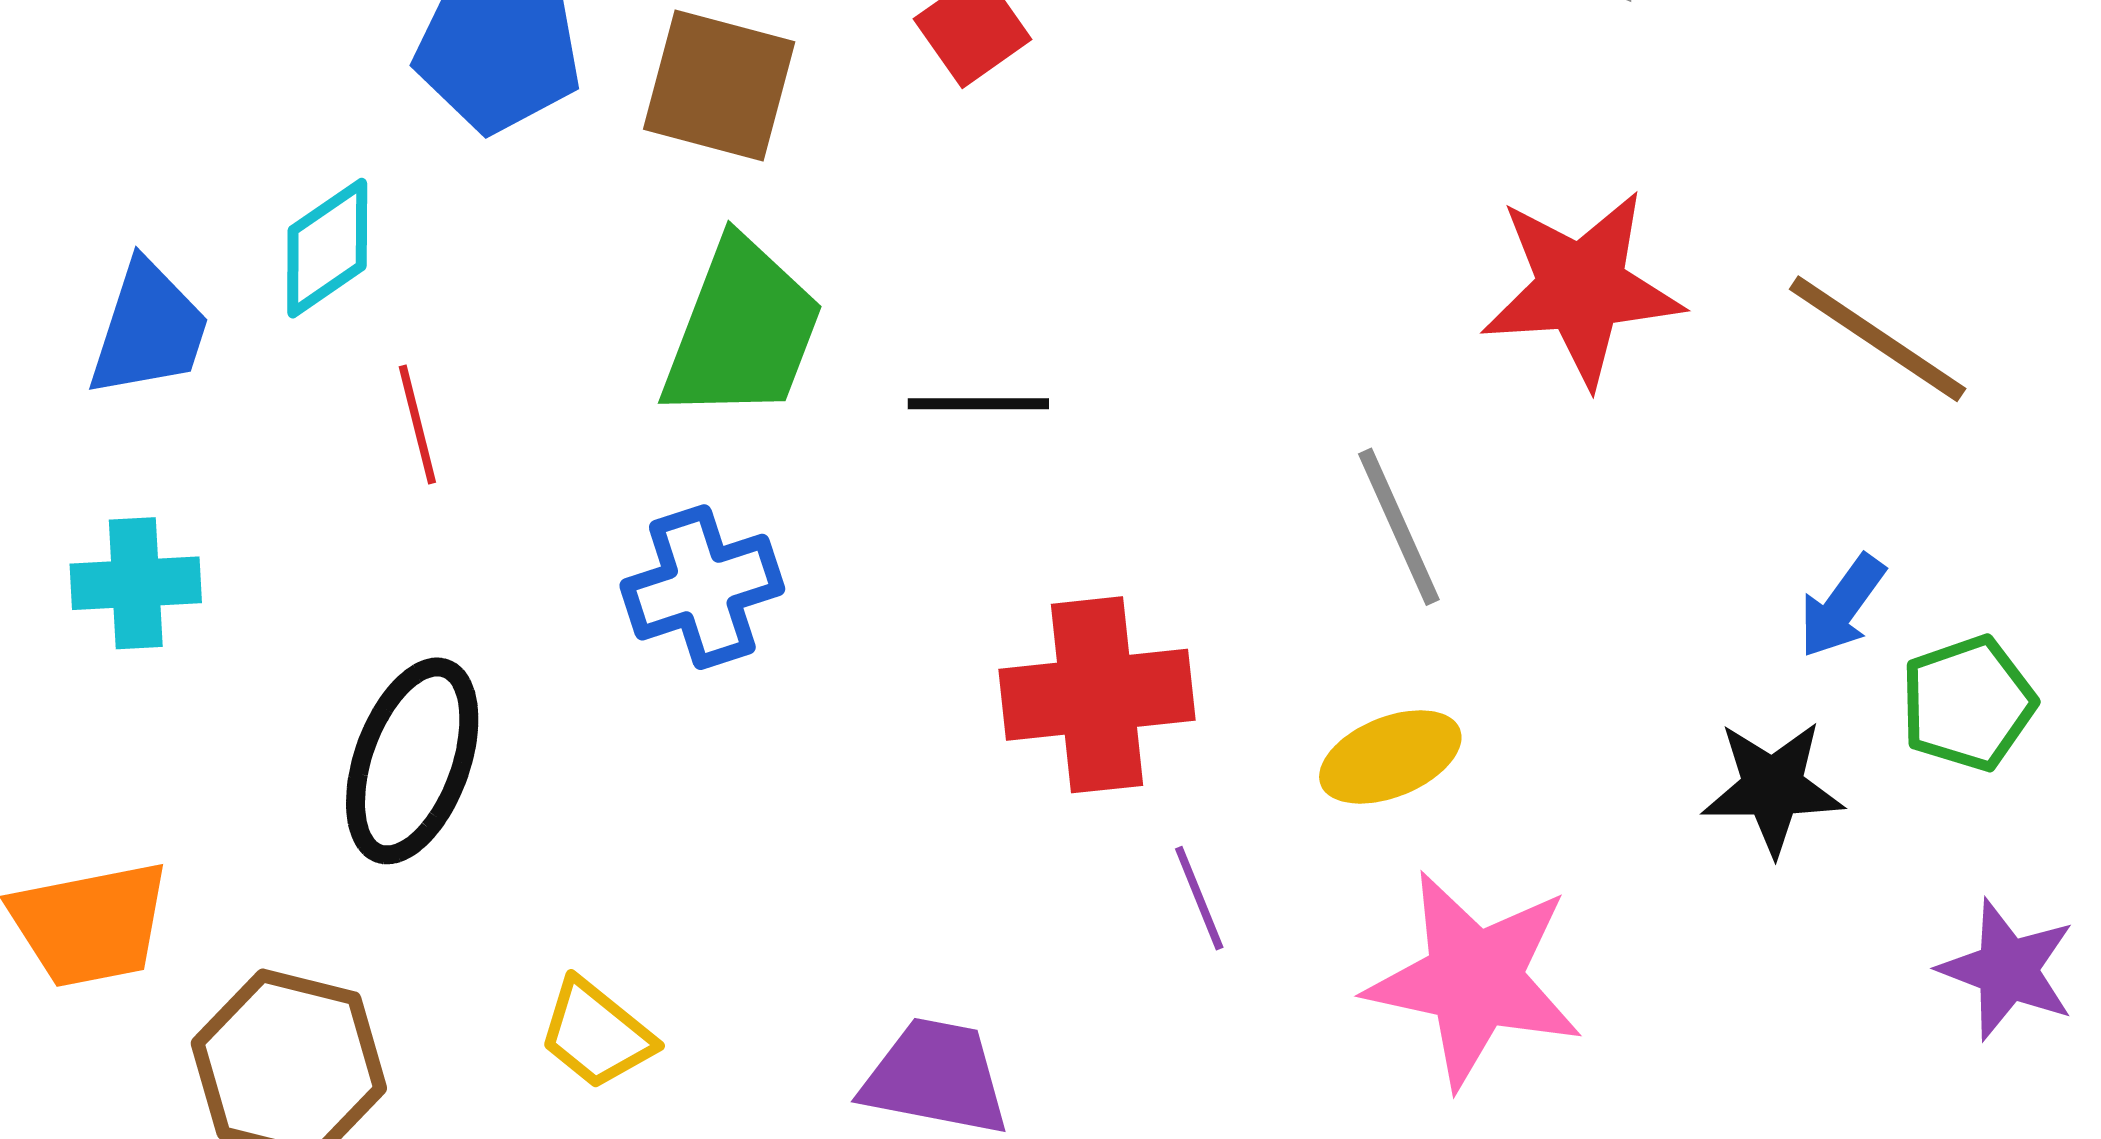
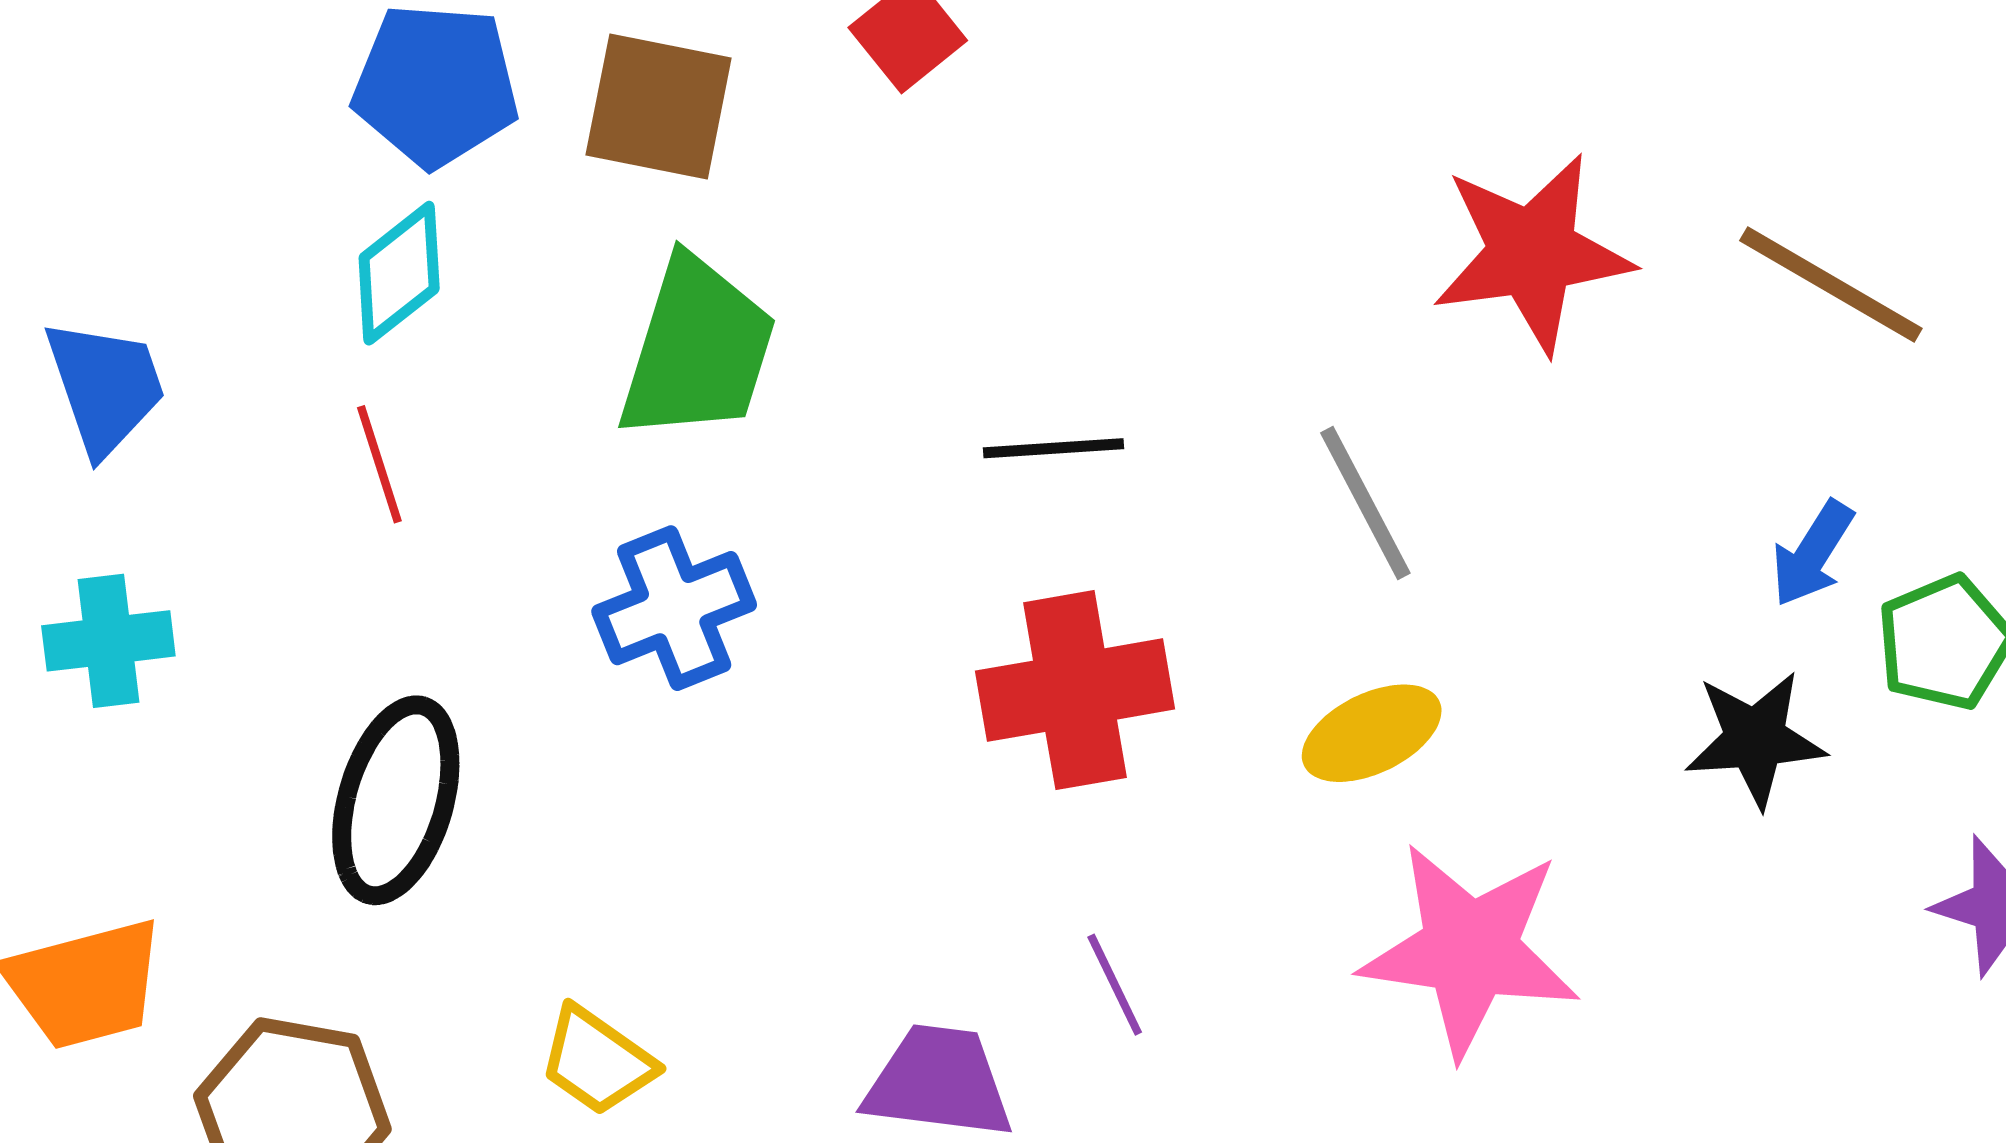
cyan diamond: (327, 248) -> (399, 273), moved
blue trapezoid: (149, 329) -> (105, 387), turned -33
black line: (978, 404) -> (1053, 448), moved
purple line: (1199, 898) -> (1115, 985), moved

